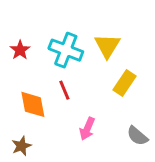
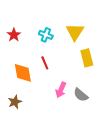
cyan cross: (66, 50) -> (46, 35), size x0.6
yellow rectangle: (124, 83) -> (87, 58), turned -48
gray semicircle: (137, 136) -> (81, 95), moved

